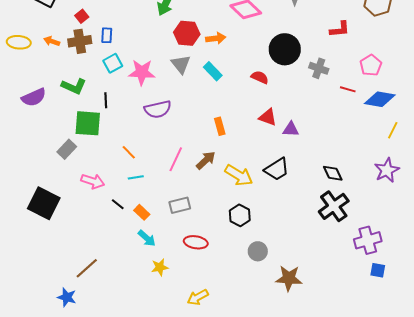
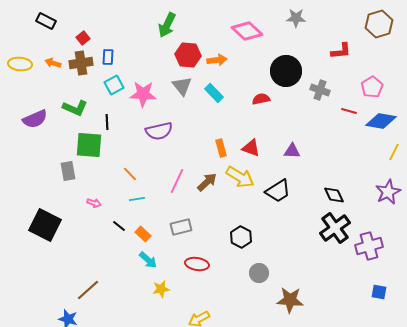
red semicircle: (260, 77) -> (261, 99), turned -36
red triangle: (268, 117) -> (251, 148), moved
gray rectangle: (67, 149) -> (68, 171), turned -54
yellow arrow: (239, 175) -> (240, 177), moved
pink arrow: (93, 181) -> (94, 203), size x0.6
purple cross: (368, 240) -> (369, 246), moved

